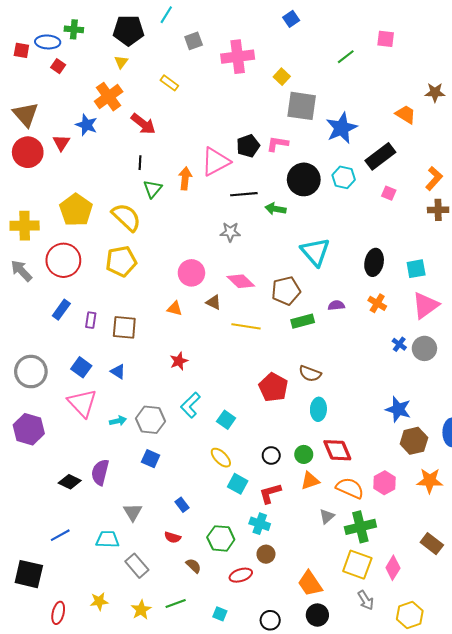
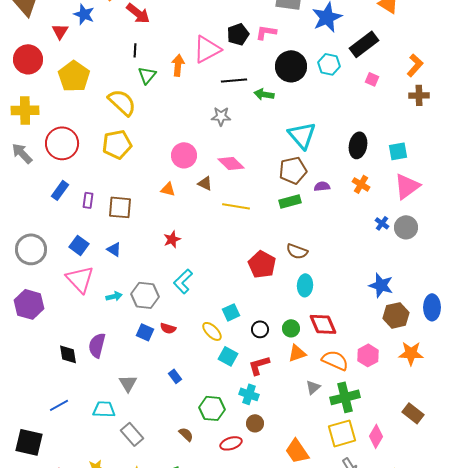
red circle: (28, 152) -> (28, 59), moved
yellow pentagon: (76, 210) -> (74, 76), moved
brown pentagon: (286, 291) -> (293, 170), moved
cyan square: (226, 420) -> (231, 312), moved, turned 30
black diamond: (70, 482) -> (68, 354), turned 55
red semicircle: (173, 537) -> (168, 328), moved
yellow square: (357, 565) -> (342, 433), turned -36

